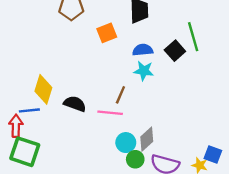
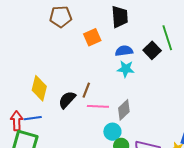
brown line: (120, 95) -> (86, 90), moved
black semicircle: (75, 104) -> (67, 100), turned -66
blue line: (29, 110) -> (33, 118), moved
gray diamond: (147, 139) -> (124, 110), moved

